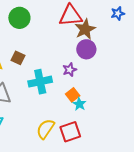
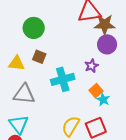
green circle: (19, 18) -> (34, 28), moved
brown star: (85, 29) -> (105, 24), turned 30

